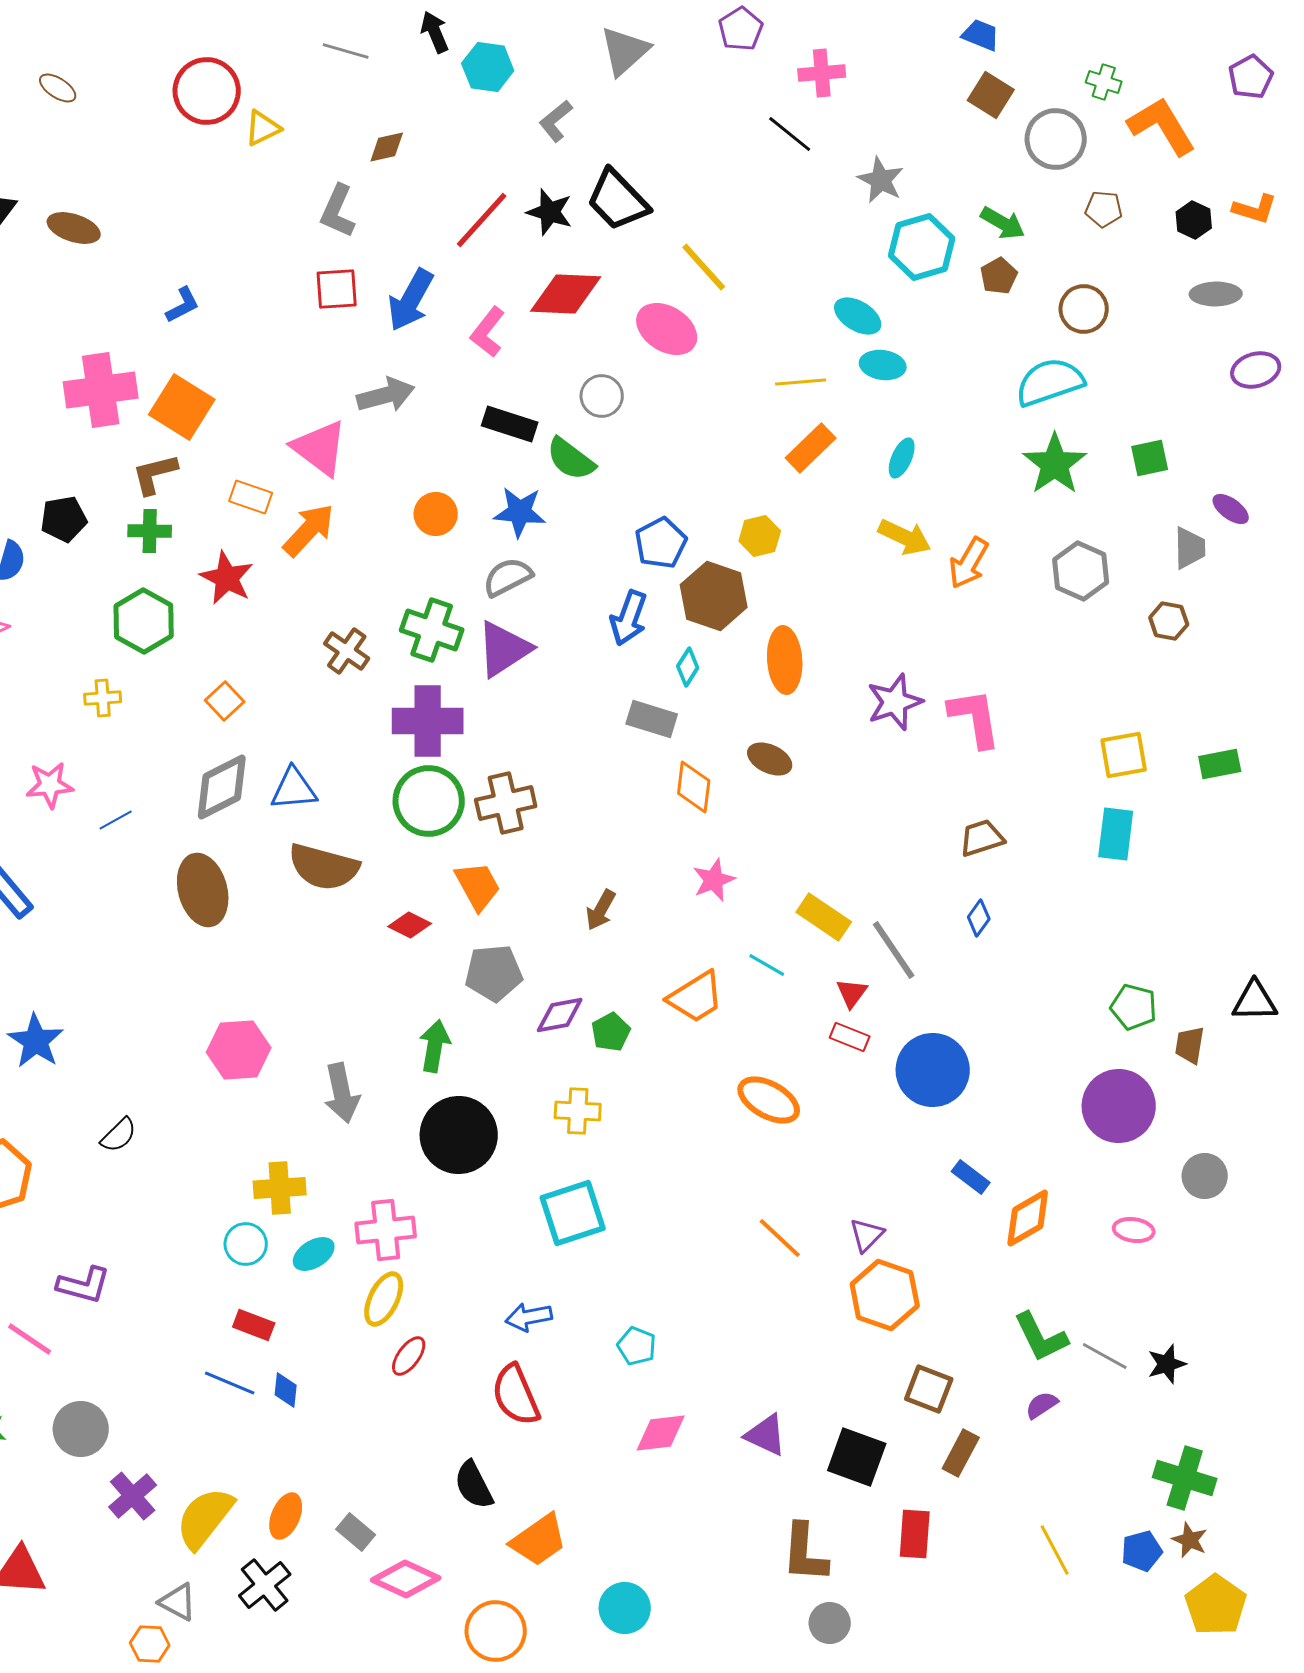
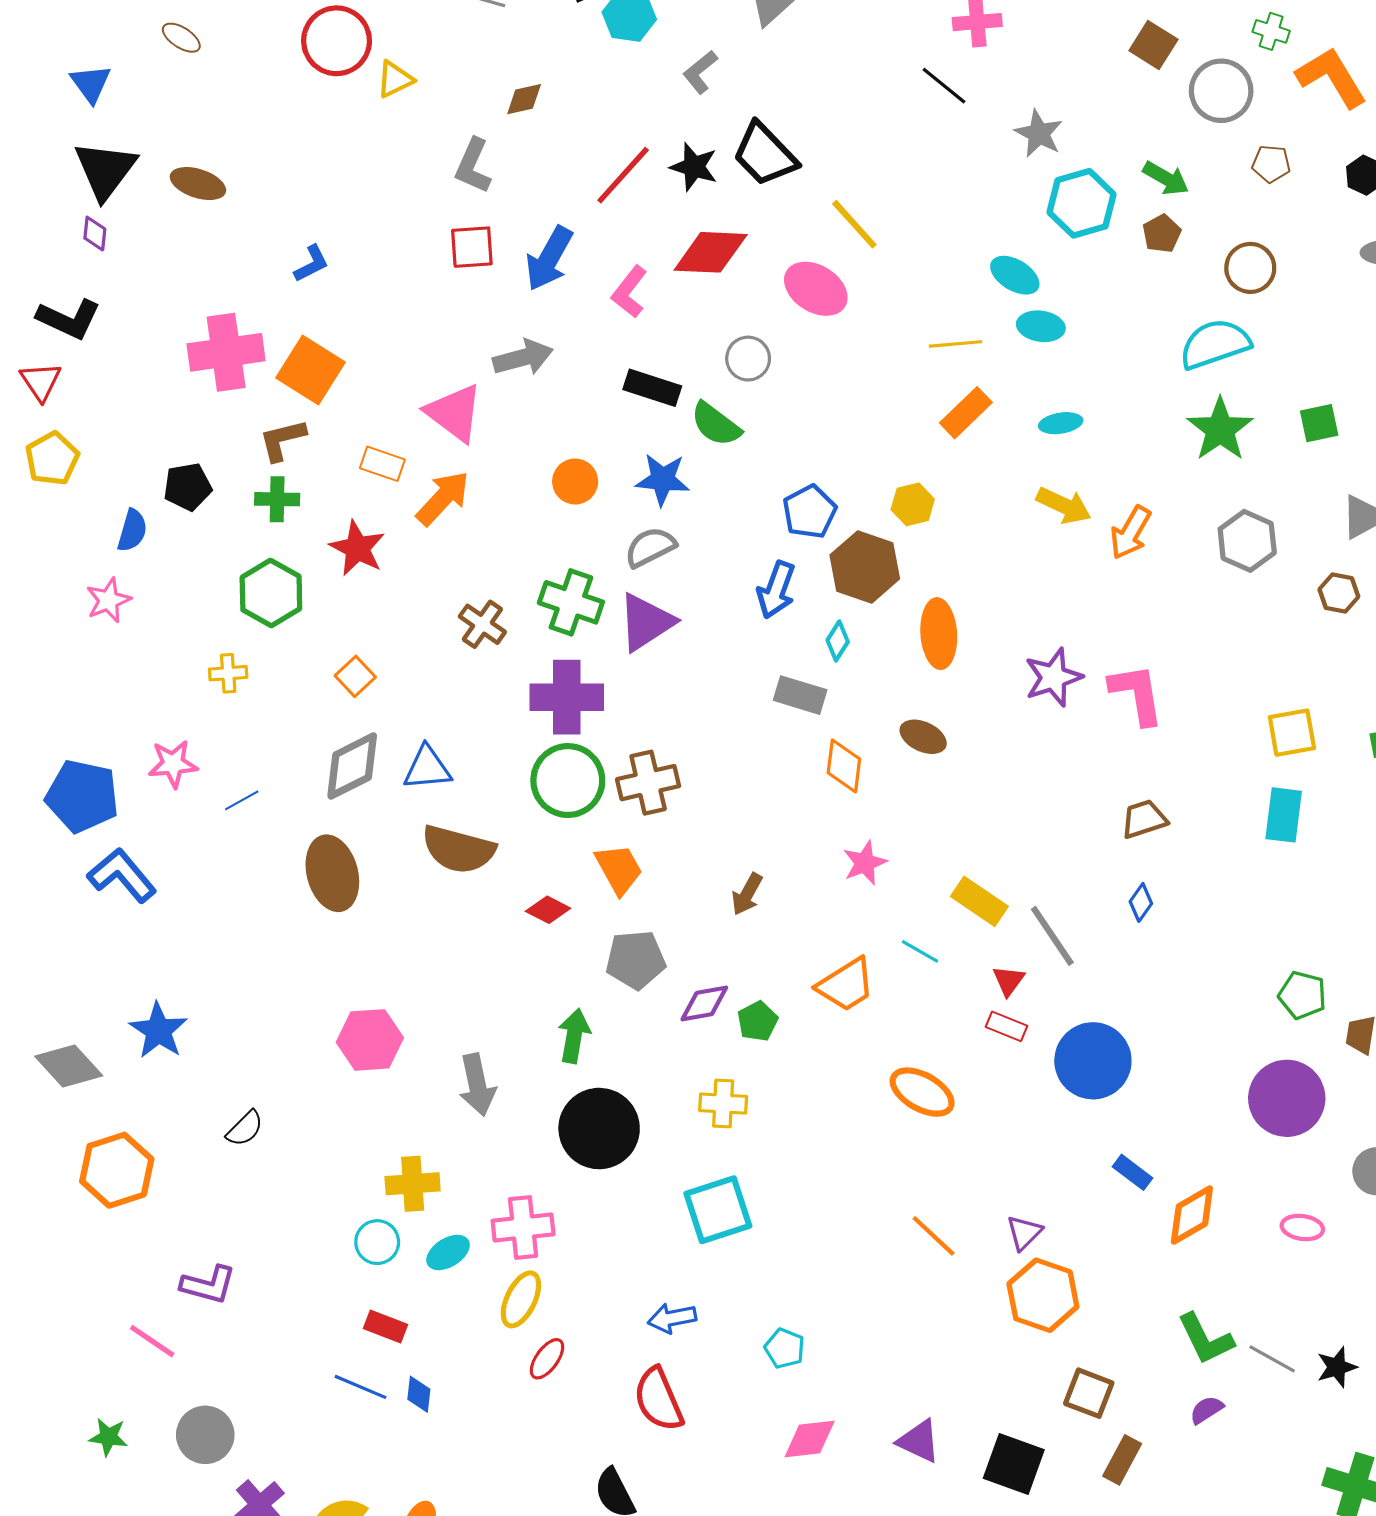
cyan ellipse: (902, 458) -> (1061, 423), turned 57

